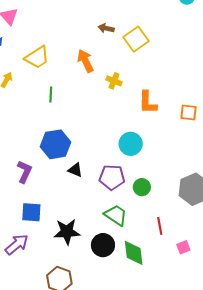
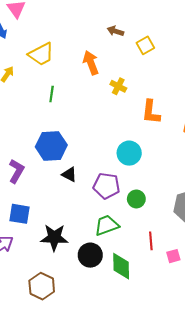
yellow square: (136, 39) -> (145, 45), size x0.7
green trapezoid: (116, 215) -> (107, 225), turned -60
pink square: (183, 247) -> (173, 256), moved

